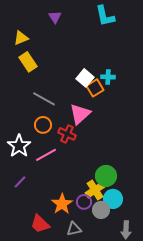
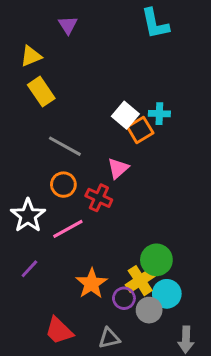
purple triangle: (55, 17) -> (68, 25), moved
pink triangle: (80, 114) -> (118, 168), size x0.7
orange star: (62, 204) -> (91, 283), moved

